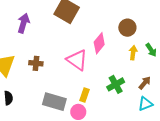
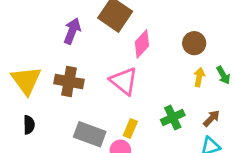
purple arrow: (23, 23) -> (72, 31), moved
pink diamond: (99, 43) -> (142, 44), moved
brown cross: (36, 63) -> (69, 82), size x1.5

